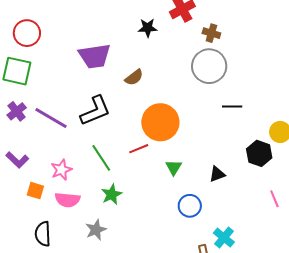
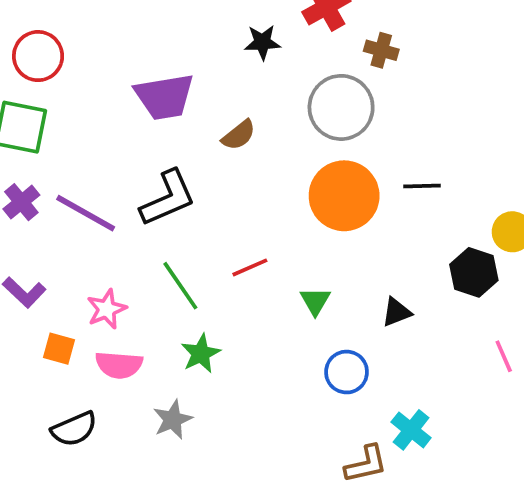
gray circle: (209, 66) -> (341, 107), moved
orange circle: (160, 122) -> (344, 196), moved
black semicircle: (43, 234) -> (74, 429), turned -110

